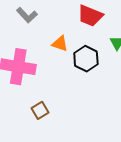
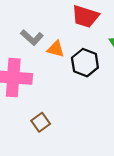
gray L-shape: (27, 15) -> (32, 38), moved

